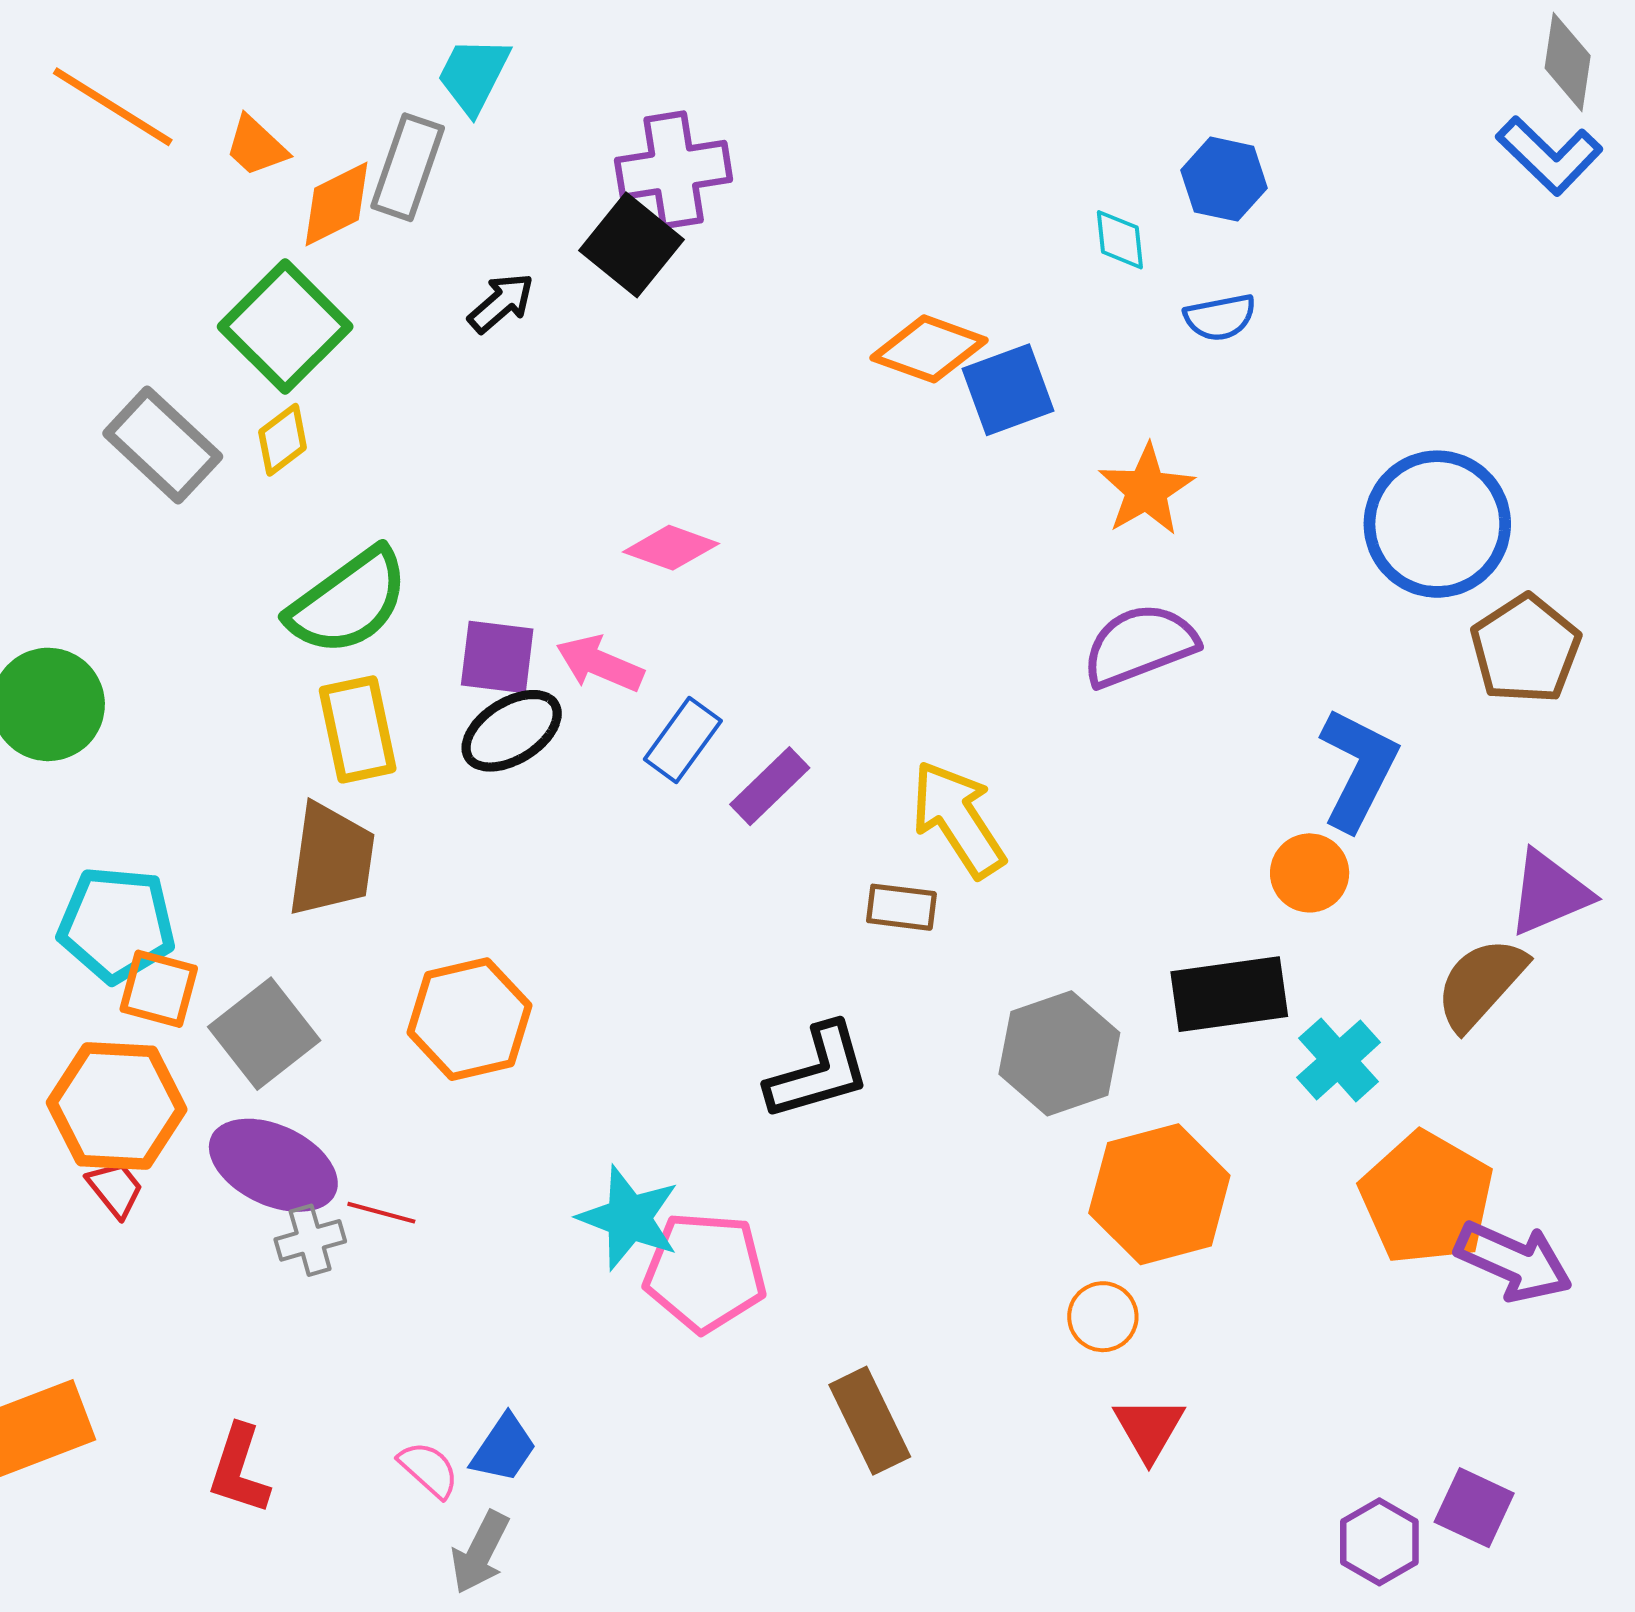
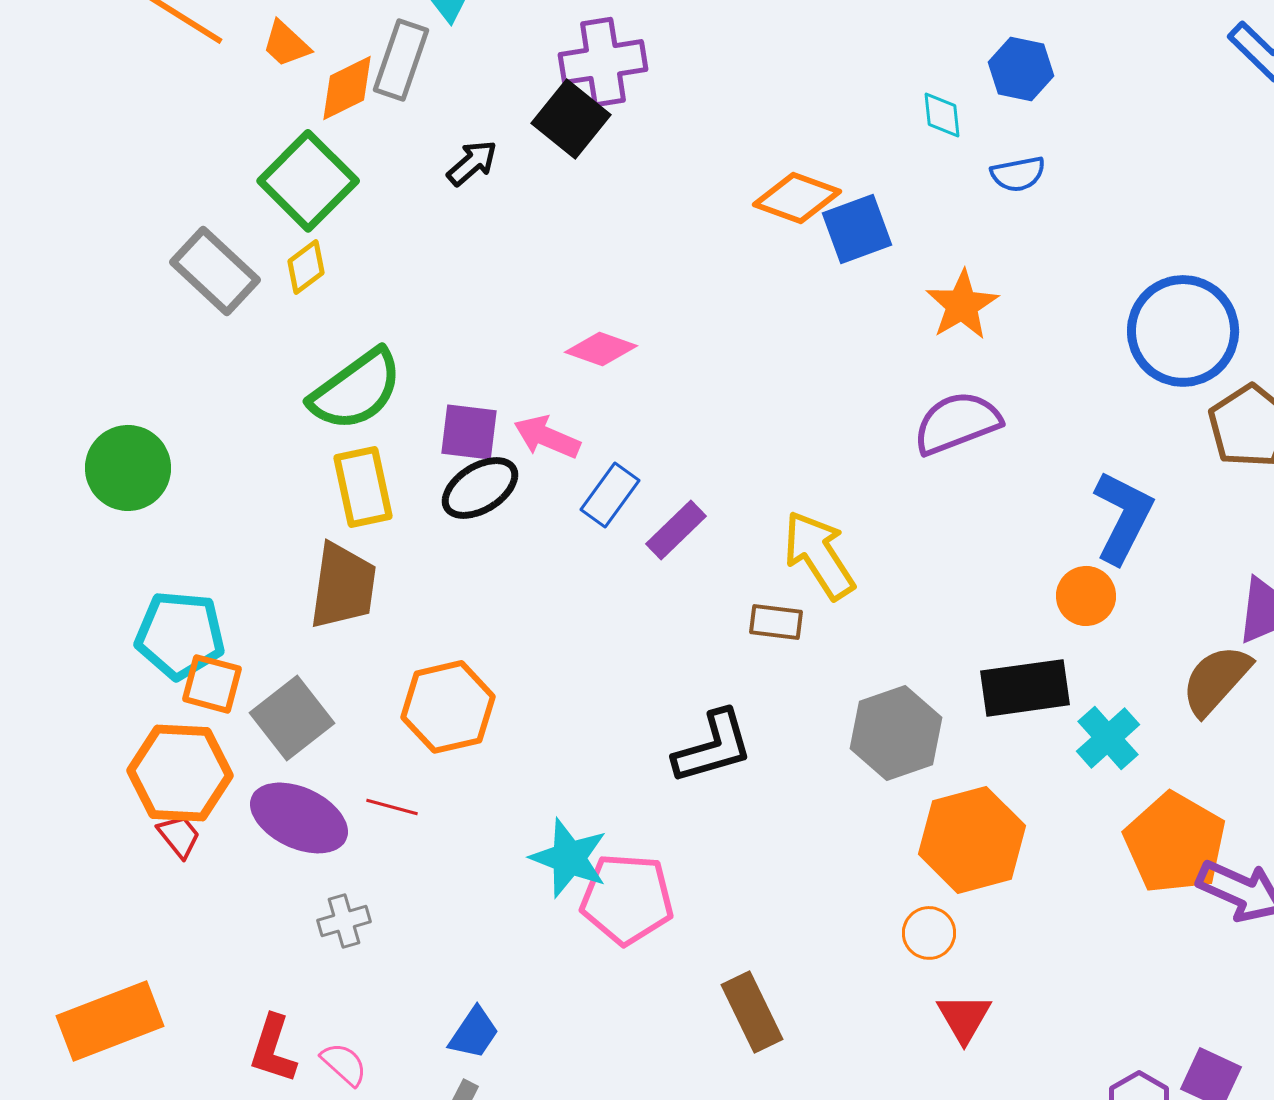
red line: (381, 1213) -> (392, 807), moved
gray cross: (310, 1240) -> (344, 921), moved
pink semicircle: (429, 1469) -> (344, 1064), moved

